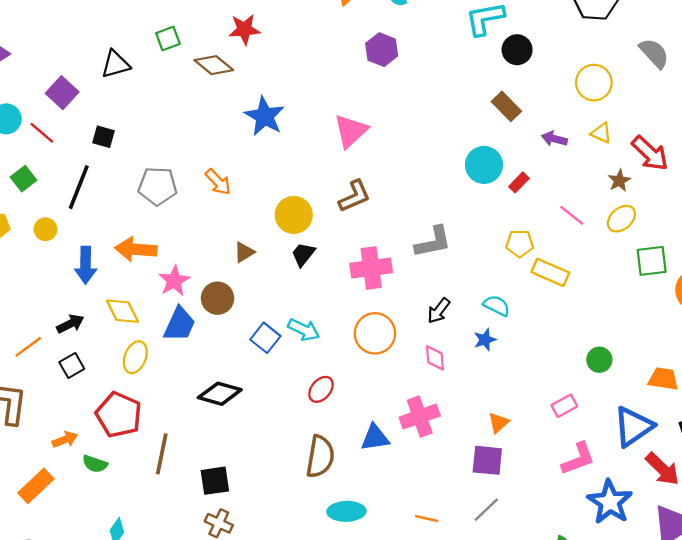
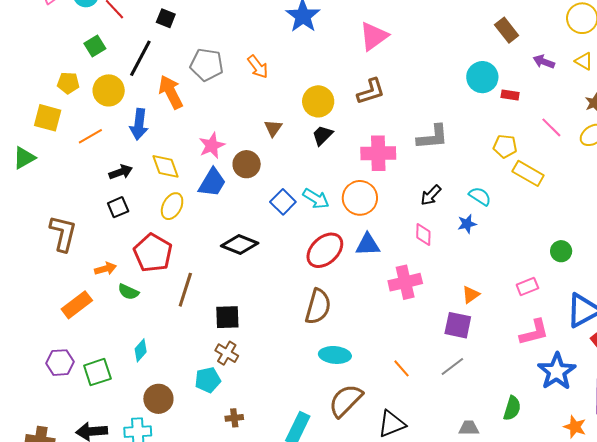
red rectangle: (519, 182) -> (510, 95), turned 48
yellow circle: (45, 229) -> (109, 90), size x1.6
orange arrow: (136, 249) -> (171, 92), moved, turned 52
brown triangle: (244, 252) -> (273, 128), turned -30
orange circle: (375, 333) -> (360, 198), moved
orange line: (28, 347) -> (90, 136), moved
red ellipse: (321, 389) -> (325, 250), size x1.6
blue triangle: (375, 438) -> (368, 245), moved
orange line: (427, 519) -> (401, 368), turned 30

